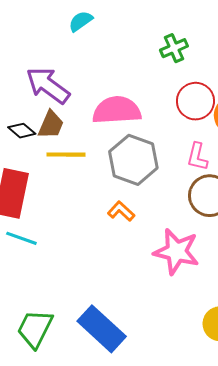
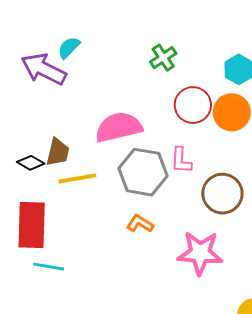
purple arrow: (48, 85) -> (44, 69), moved
pink L-shape: (197, 157) -> (181, 160), moved

